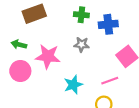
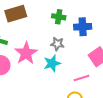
pink star: (48, 56) -> (26, 53), turned 30
cyan star: (73, 85) -> (52, 63), moved

